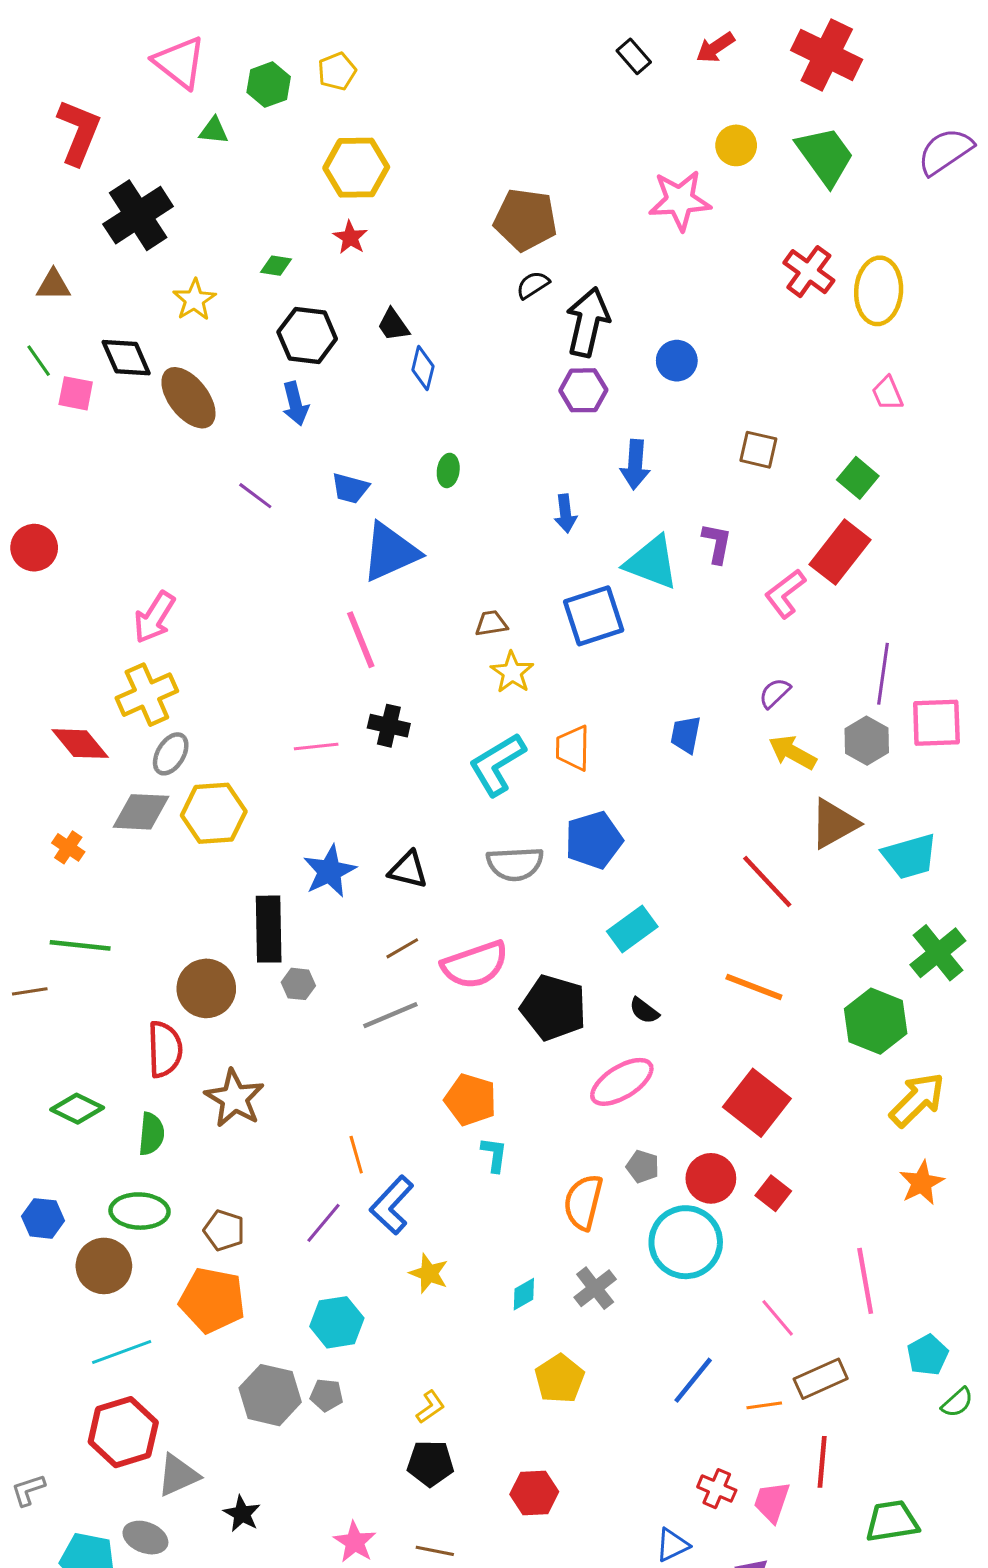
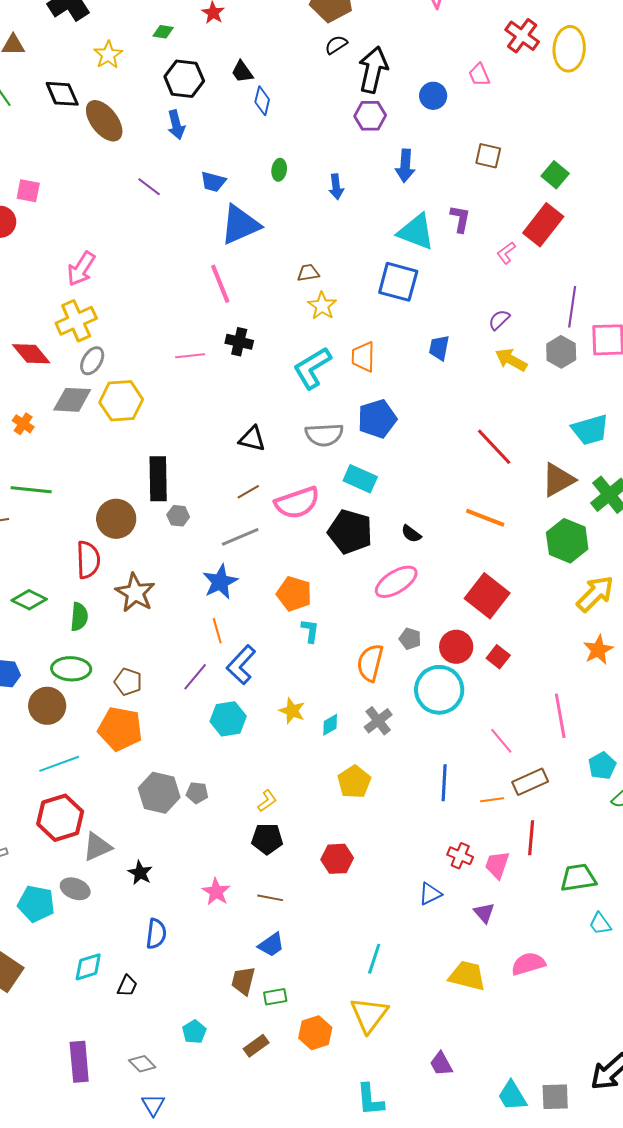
pink square: (76, 393) -> (28, 191), moved
pink trapezoid: (887, 393) -> (479, 75), moved
blue arrow: (565, 513) -> (336, 187), moved
pink L-shape: (785, 594) -> (506, 253), size x0.7
blue square: (594, 616) -> (398, 282), moved, turned 33
brown triangle: (834, 824) -> (558, 480), moved
blue star: (329, 871) -> (220, 582), moved
cyan rectangle: (632, 929) -> (360, 479), moved, turned 60
yellow star: (429, 1273) -> (292, 711), moved
cyan hexagon: (337, 1322) -> (228, 719), moved
blue line: (693, 1380) -> (444, 783), turned -36

